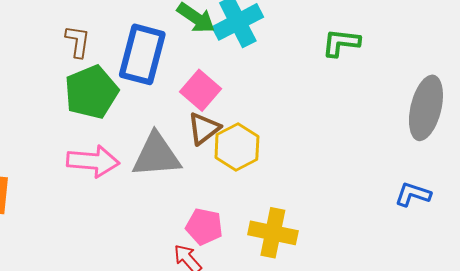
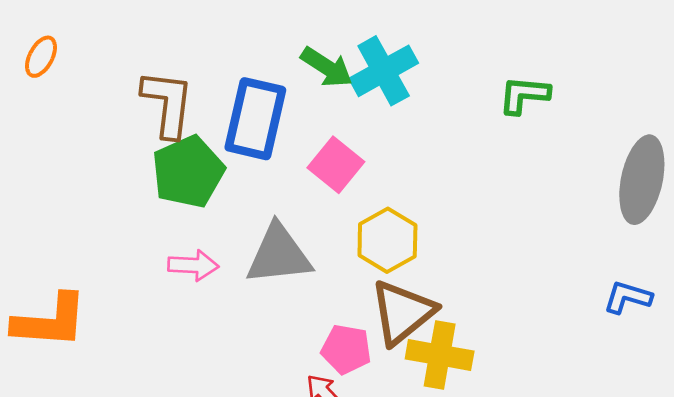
brown L-shape: (78, 41) -> (168, 104), size x1.6
brown triangle: (204, 128) -> (402, 312), moved, size x1.5
pink arrow: (93, 161) -> (193, 265), size x0.7

